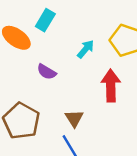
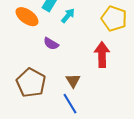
cyan arrow: (86, 49) -> (68, 16), moved

